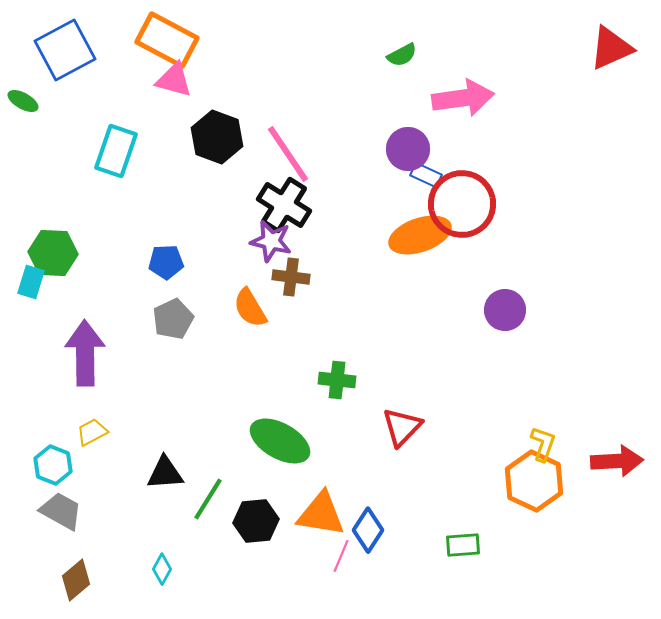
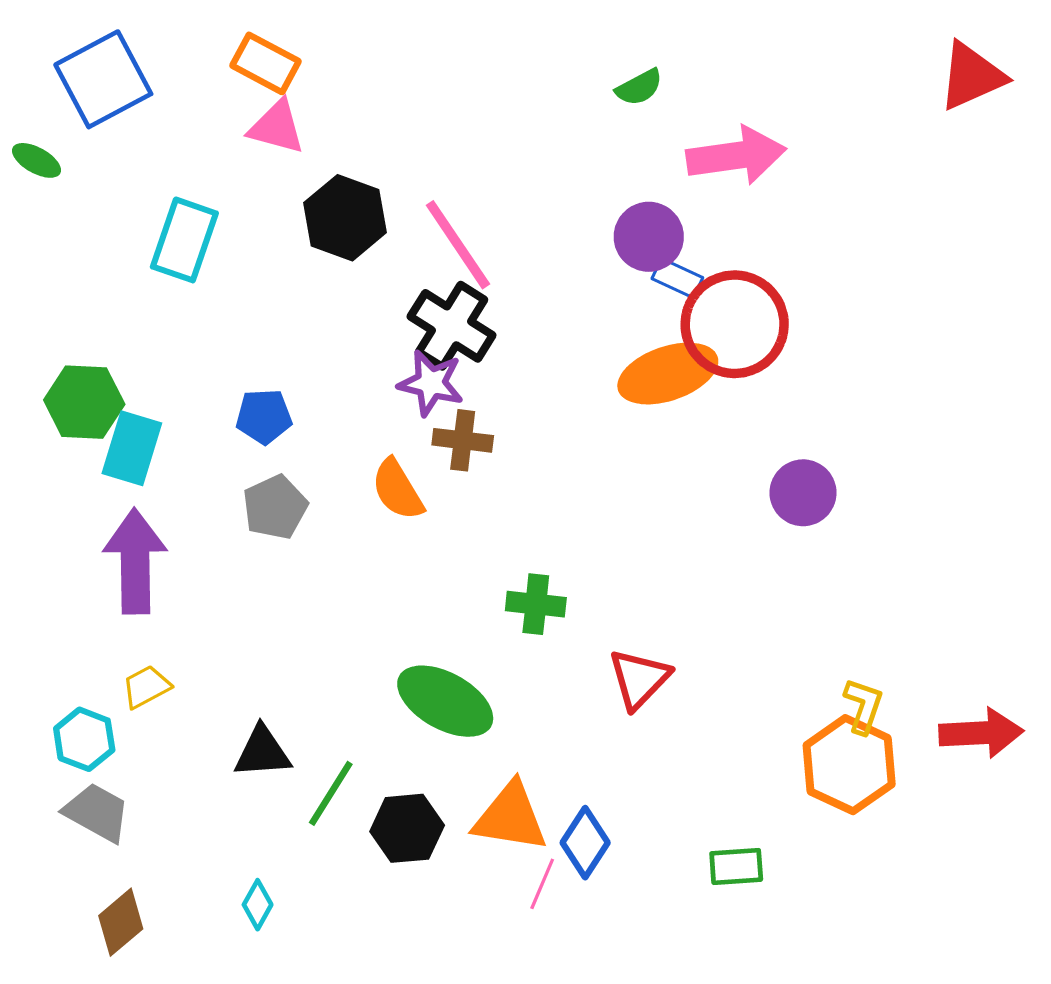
orange rectangle: (167, 40) -> (266, 63), size x0.7
cyan rectangle: (31, 282) -> (132, 448), moved, size x1.4

